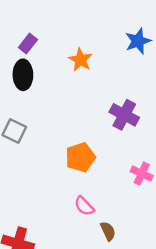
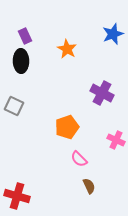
purple rectangle: (28, 44) -> (25, 36), turned -63
pink semicircle: (84, 206) -> (79, 159), moved

